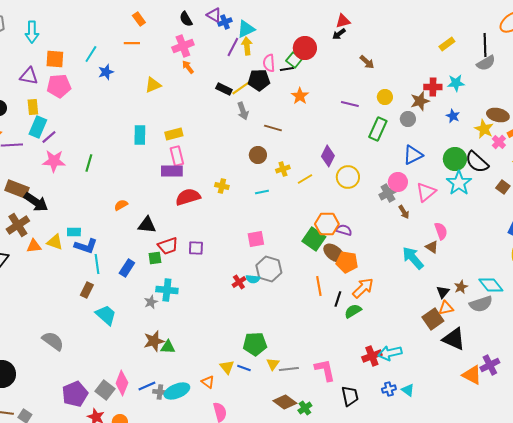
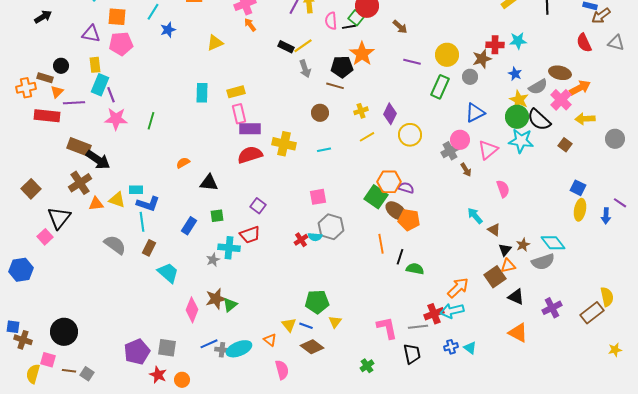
brown arrow: (367, 62) -> (400, 27), moved
gray semicircle: (486, 63) -> (538, 87), moved
black pentagon: (259, 80) -> (342, 67), moved
orange star: (300, 96) -> (362, 54), size x1.4
yellow circle: (385, 97) -> (447, 55), size x1.5
yellow star: (484, 129) -> (519, 100), moved
purple line: (49, 137) -> (111, 95), turned -70
pink cross: (499, 142) -> (561, 100), size x1.5
yellow cross: (283, 169) -> (361, 111), moved
purple rectangle: (172, 171) -> (250, 129), moved
cyan star: (459, 183) -> (521, 141), turned -30
yellow cross: (222, 186) -> (284, 144), size x1.6
red trapezoid: (168, 246) -> (250, 235), moved
brown triangle: (432, 247) -> (494, 230), moved
purple square: (196, 248) -> (258, 206), turned 35
cyan arrow: (413, 258) -> (475, 216), size x0.7
cyan line: (97, 264) -> (142, 222), moved
orange arrow: (363, 288) -> (458, 288), moved
green semicircle: (353, 311) -> (415, 269), turned 42
black triangle: (454, 339) -> (516, 297), size x0.7
gray semicircle: (53, 341) -> (115, 245), moved
green triangle: (168, 347) -> (230, 305), turned -42
purple cross: (490, 365) -> (552, 308), moved
gray line: (289, 369) -> (418, 327), moved
orange triangle: (472, 375) -> (518, 333), moved
pink diamond: (122, 383) -> (192, 310), moved
gray square: (105, 390) -> (167, 348), turned -30
brown diamond: (285, 402) -> (312, 347), moved

